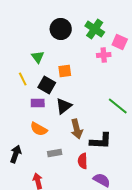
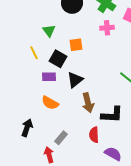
pink cross: (104, 55) -> (107, 28), moved
gray rectangle: (55, 153) -> (61, 138), moved, turned -40

